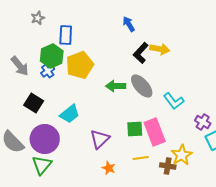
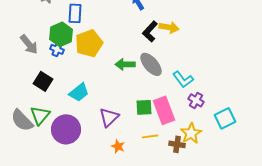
blue cross: (48, 71) -> (57, 49), turned -32
purple cross: (203, 122) -> (196, 100), moved
purple circle: (45, 139) -> (66, 129), moved
green triangle: (42, 165) -> (40, 115), moved

